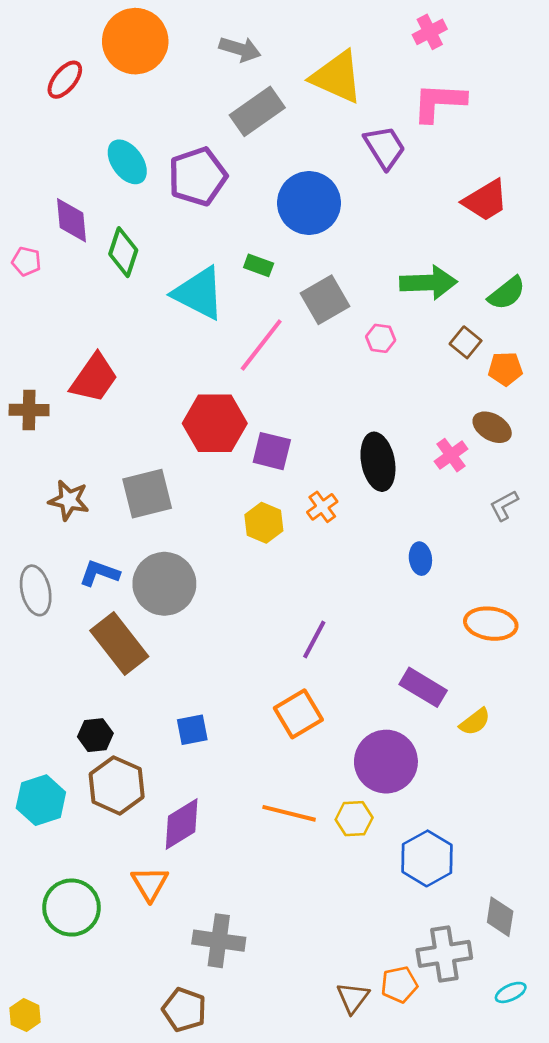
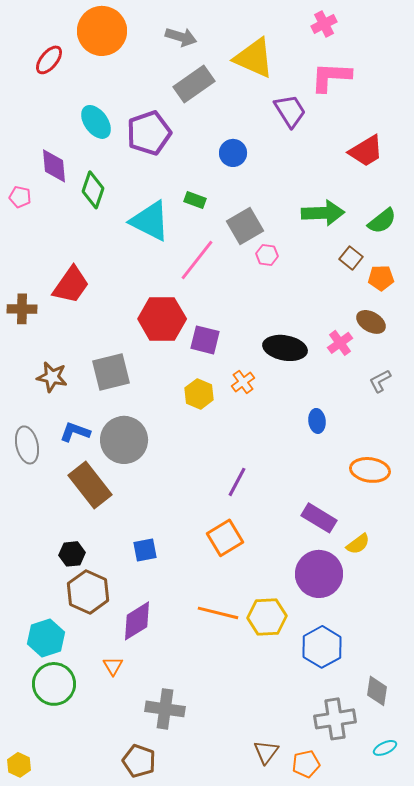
blue circle: (309, 203) -> (233, 153), size x0.6
pink hexagon: (381, 338) -> (267, 255), moved
black ellipse: (378, 462) -> (285, 348), turned -69
purple circle: (386, 762) -> (319, 574), moved
cyan hexagon: (41, 800) -> (46, 638), moved
yellow hexagon: (354, 819) -> (267, 617), size x1.4
orange triangle: (150, 884) -> (113, 666), size x0.7
orange pentagon: (399, 984) -> (306, 764), moved

